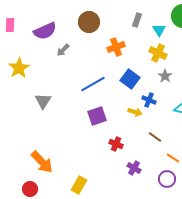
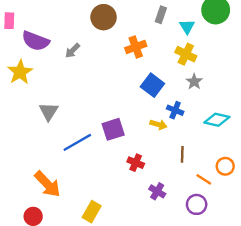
purple semicircle: (45, 31) -> (36, 41), moved, turned 45
blue line: (93, 84) -> (77, 142), moved
brown line: (155, 137) -> (182, 154), turned 56

